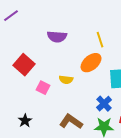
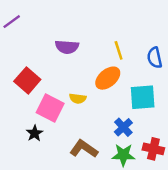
pink square: (43, 88) -> (50, 108), size x1.6
black star: (25, 121) -> (35, 133), moved

